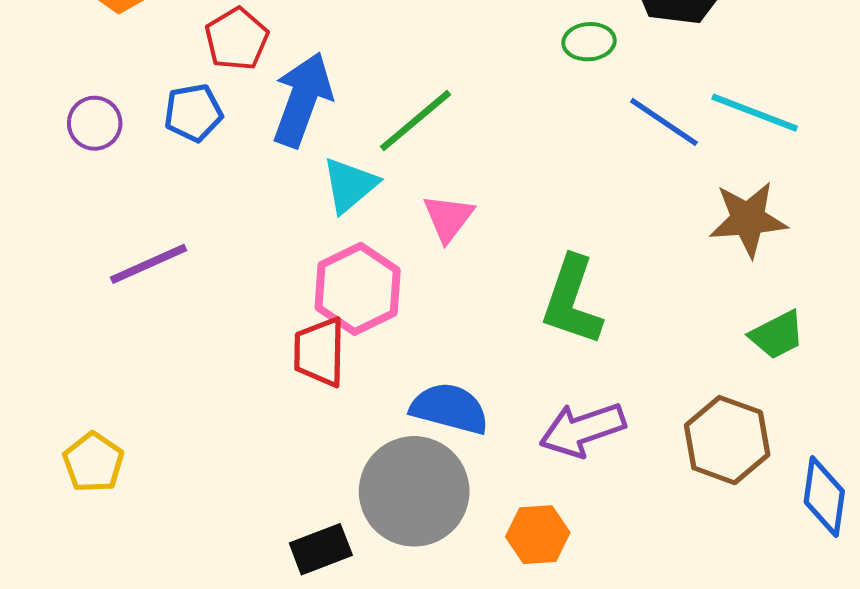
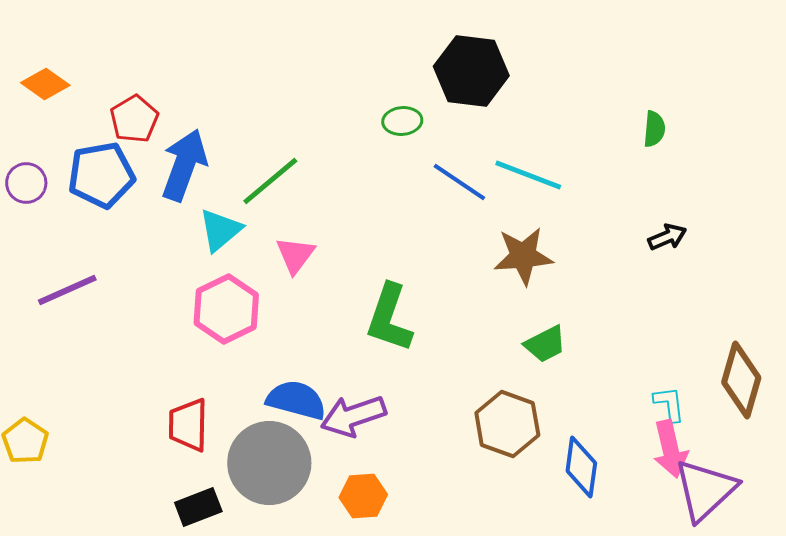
blue pentagon: (193, 113) -> (101, 175), size x1.5
red trapezoid: (319, 352) -> (188, 425), moved
purple arrow: (582, 430) -> (353, 416), moved

